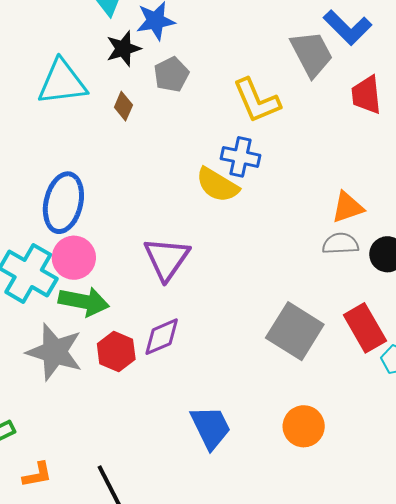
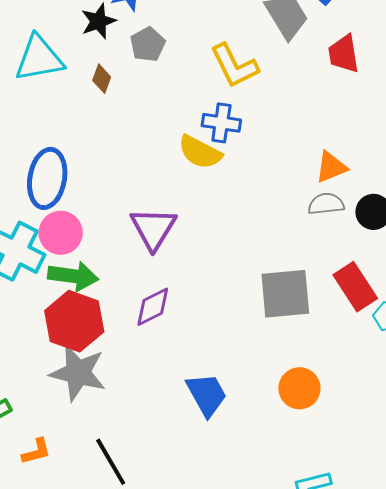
gray square: (295, 331) -> (285, 294), turned -34
red hexagon: (116, 351) -> (74, 321), moved, size x1.5
gray star: (55, 352) -> (78, 373), moved

